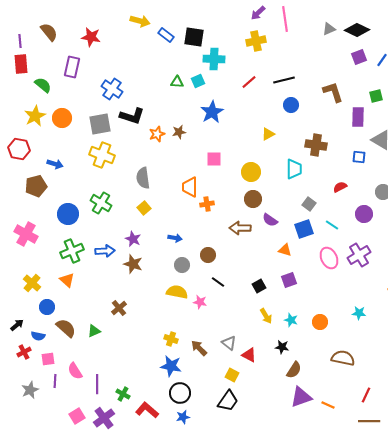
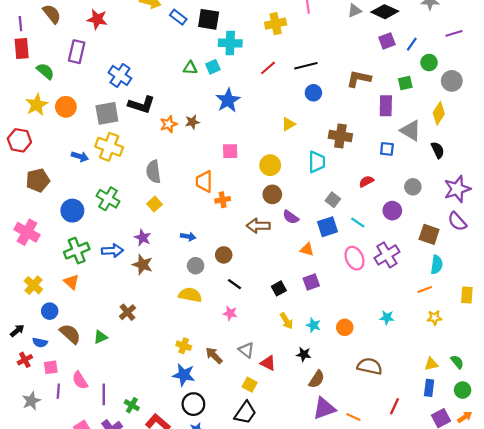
brown L-shape: (333, 92) -> (359, 79), turned -60
blue arrow: (55, 164) -> (80, 157), moved
pink star: (200, 302) -> (230, 313), moved

